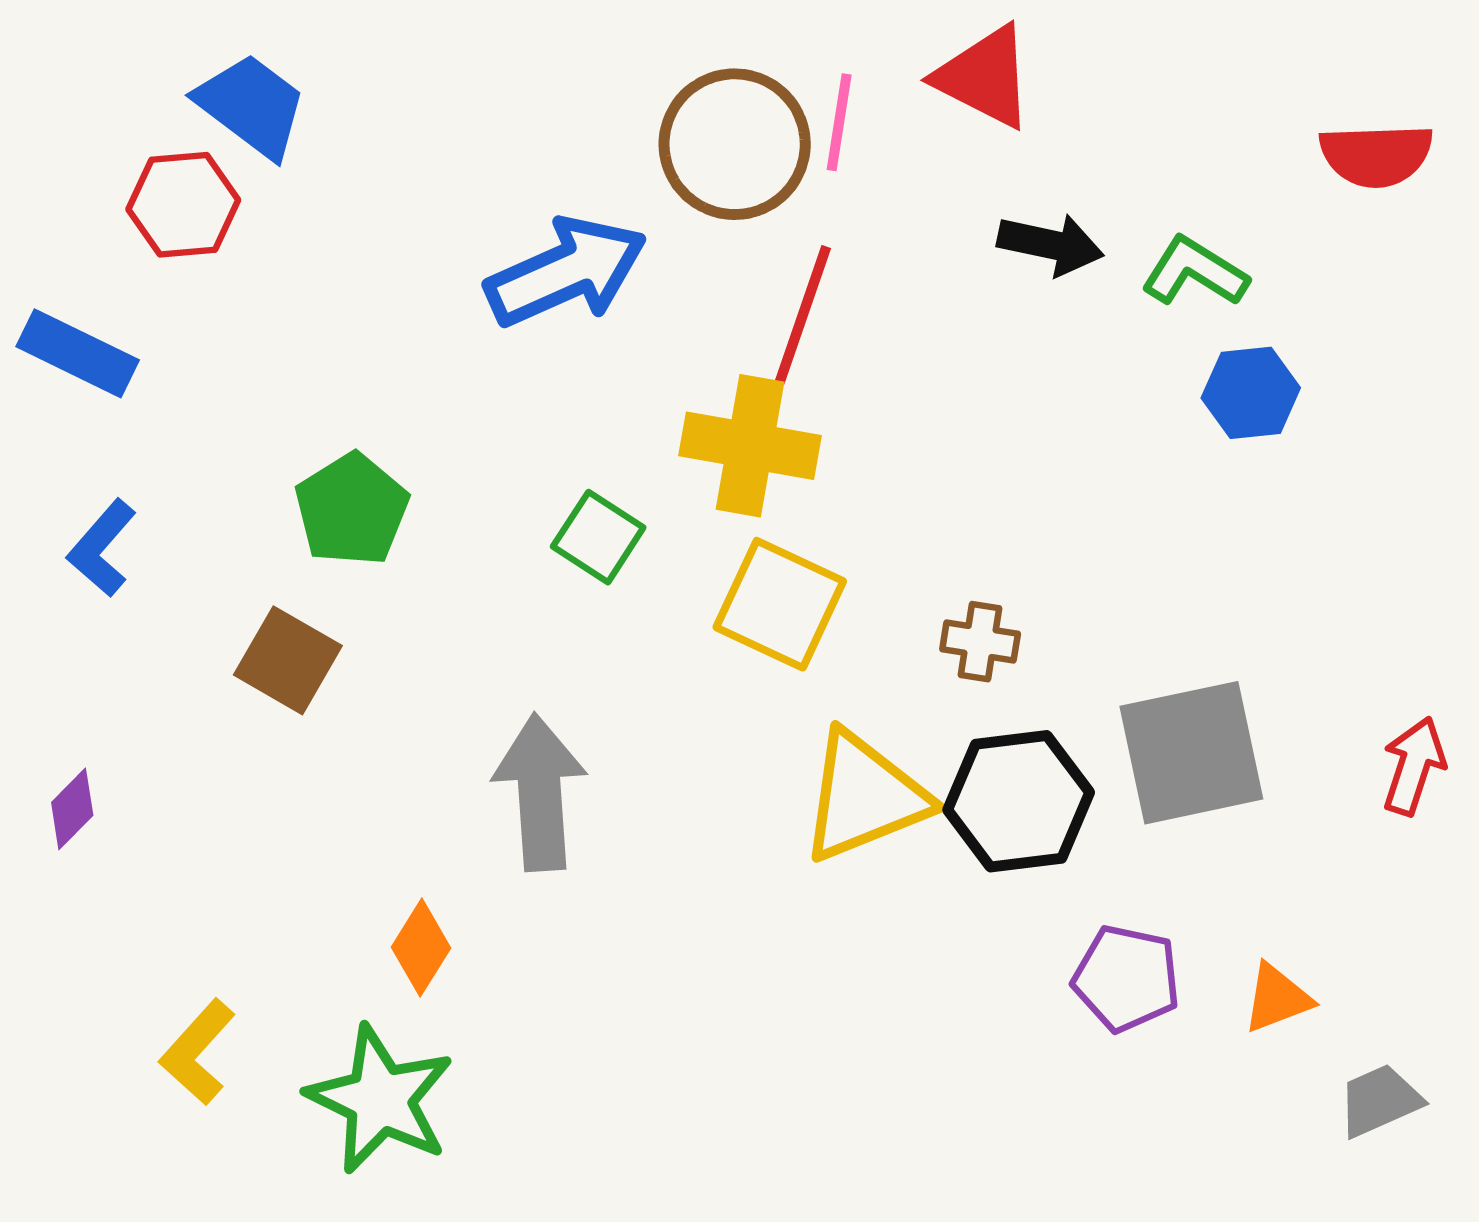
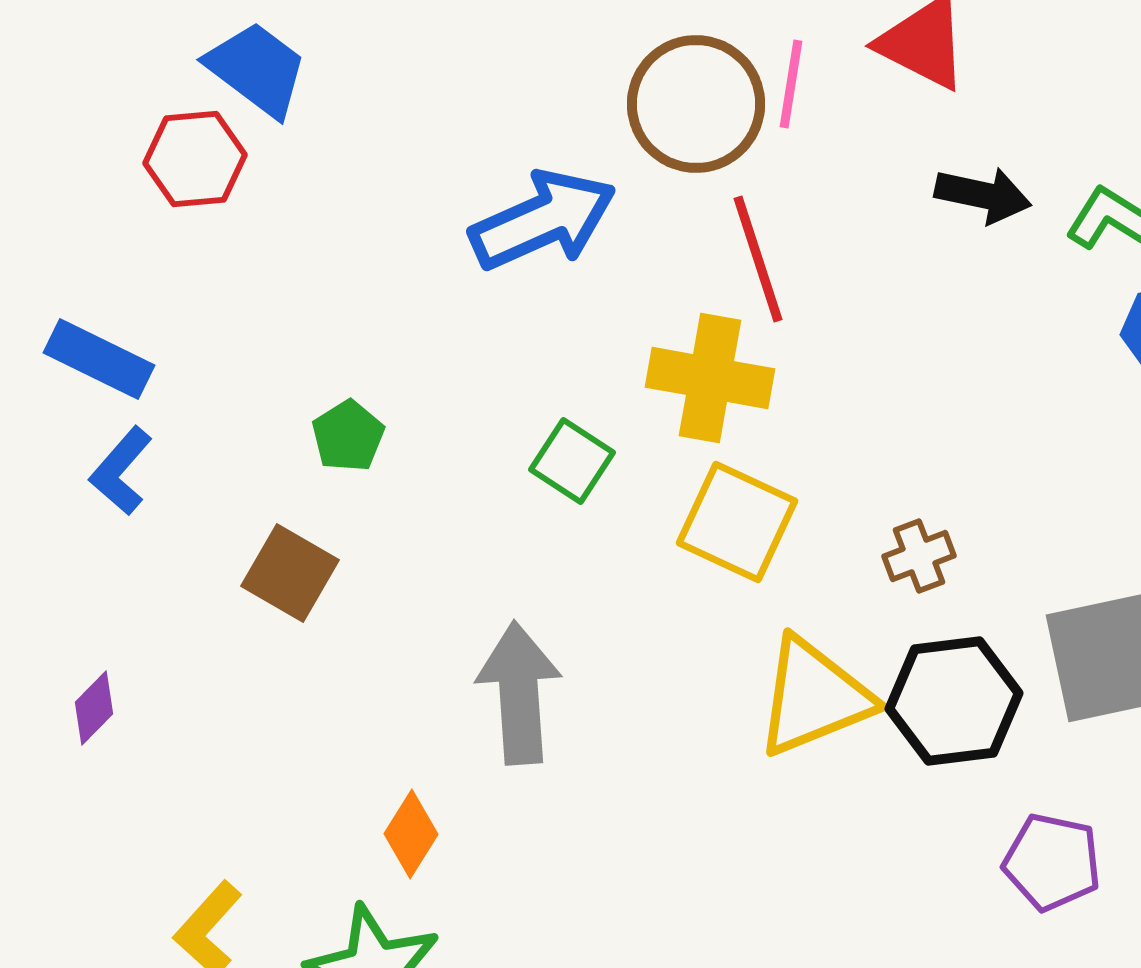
red line: (803, 315) -> (758, 259), turned -37
blue rectangle: (78, 353) -> (99, 359), moved
green pentagon: (352, 510) -> (348, 436), size x0.7
brown cross: (980, 642) -> (919, 556), turned -30

